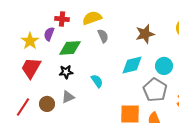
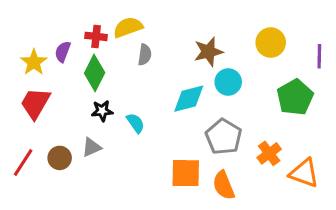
red cross: (62, 19) -> (96, 36), moved
gray semicircle: (103, 36) -> (145, 55), turned 32
green diamond: (70, 48) -> (95, 73), turned -60
cyan circle: (164, 66) -> (228, 82), moved
black star: (66, 72) -> (102, 111), moved

